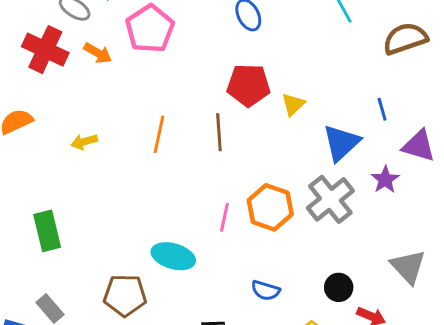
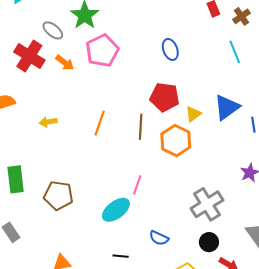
blue triangle: (341, 143) -> (227, 107), moved
gray cross: (330, 199) -> (207, 204), moved
orange hexagon: (270, 207) -> (176, 141), moved
cyan ellipse: (173, 256) -> (116, 210), moved, turned -60
brown pentagon: (125, 295) -> (58, 195), moved

